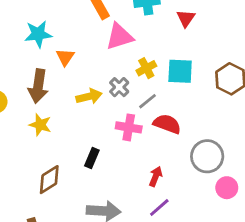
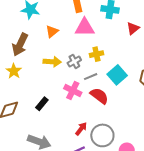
orange triangle: (65, 57) -> (52, 31), moved
cyan square: (180, 71) -> (117, 75), moved, turned 30
gray circle: (207, 156) -> (102, 135), moved

